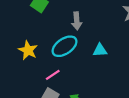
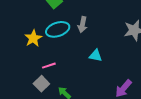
cyan ellipse: (65, 46) -> (58, 29), moved

